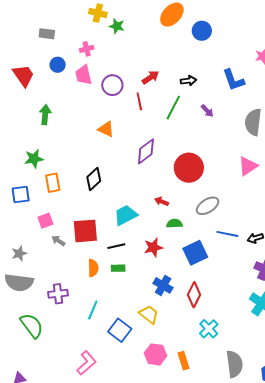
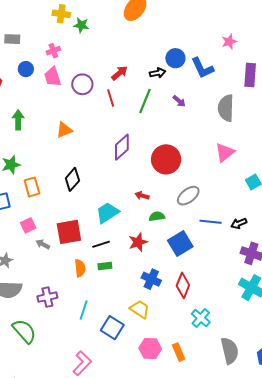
blue circle: (202, 31) -> (175, 58), moved
orange triangle: (106, 129) -> (64, 130), moved, turned -42

